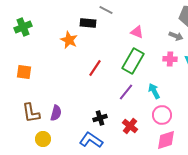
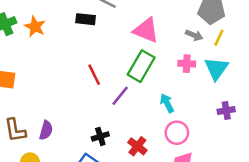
pink triangle: (137, 32) -> (146, 30), size x1.6
orange star: (69, 40) -> (35, 27), moved
red line: (95, 68) -> (94, 75), turned -60
purple line: (126, 92) -> (120, 96), moved

